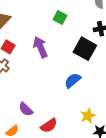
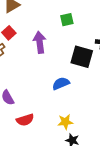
green square: (60, 17) -> (67, 20), turned 32
black square: (85, 49) -> (82, 57), turned -30

